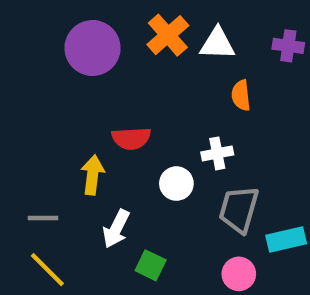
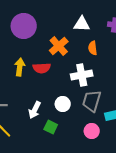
orange cross: (168, 35) -> (59, 46), moved
white cross: (217, 153) -> (82, 75), size x1.5
yellow arrow: (93, 175) -> (20, 67), moved
white circle: (176, 184) -> (63, 104), moved

